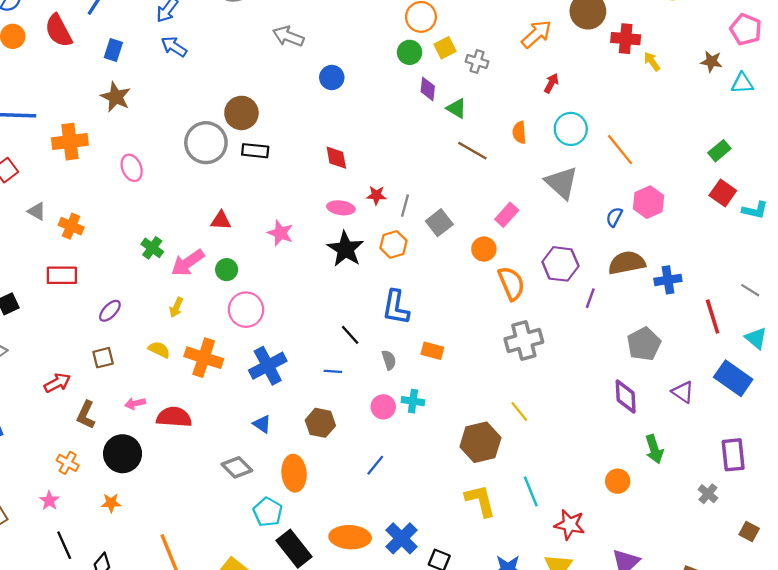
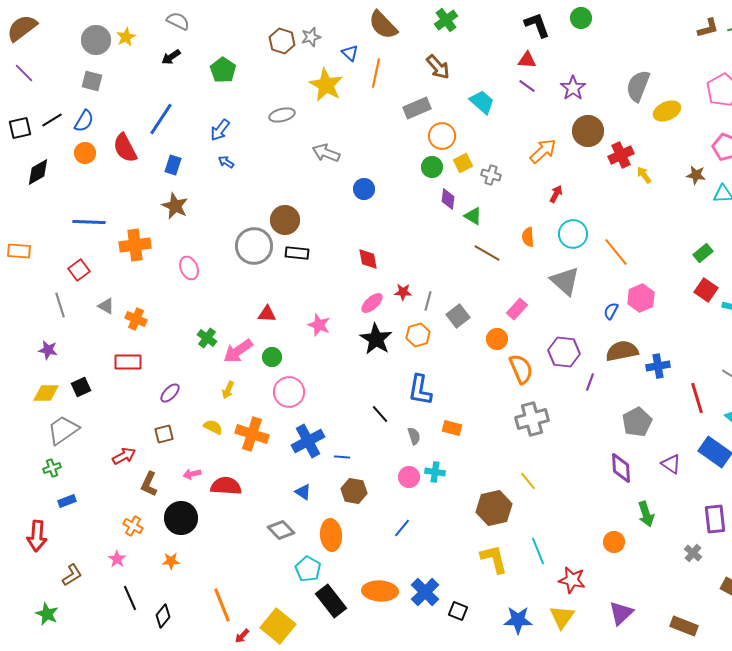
red cross: (626, 39) -> (621, 155), turned -30
blue arrow: (174, 47) -> (226, 162), size x0.7
pink ellipse: (341, 208) -> (372, 303), turned -50
blue line: (333, 371) -> (342, 457), moved

